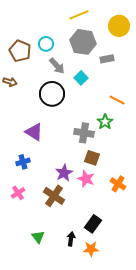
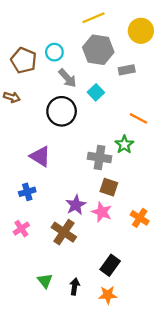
black arrow: (71, 239) -> (75, 287), moved

